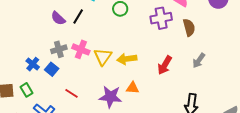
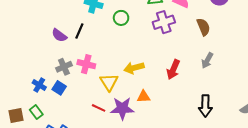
brown semicircle: (189, 27) -> (203, 27), moved
yellow triangle: (103, 57) -> (109, 82), moved
red line: (71, 93) -> (99, 108), moved

